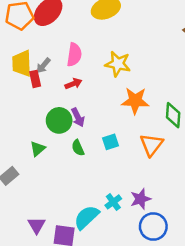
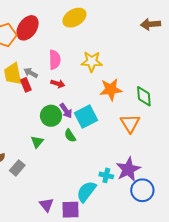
gray arrow: (43, 66) -> (31, 73), turned 88
red arrow: (73, 84) -> (58, 84), turned 48
cyan square: (111, 142) -> (86, 117), moved, size x1.6
purple star: (141, 199) -> (128, 169), size x1.4
cyan cross: (113, 202) -> (106, 175), turned -32

